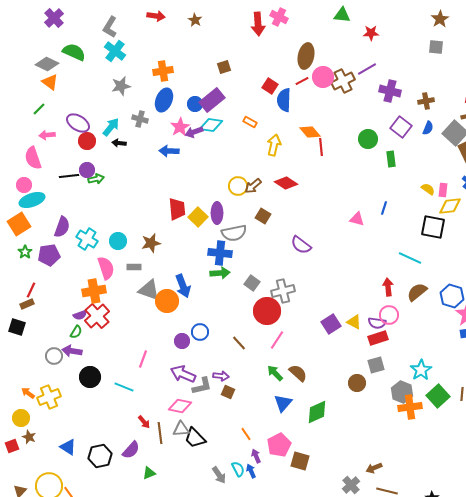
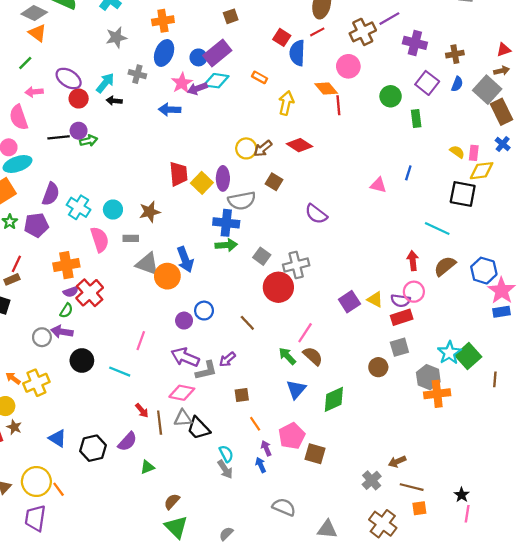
pink circle: (323, 77) -> (348, 66), moved
orange cross: (94, 291) -> (66, 265), moved
pink line: (277, 340) -> (305, 333), moved
purple arrow: (221, 376) -> (227, 359), turned 133
brown square: (228, 392) -> (242, 395), moved, turned -32
green square: (438, 396) -> (468, 356), moved
cyan semicircle: (238, 469) -> (226, 454), moved

